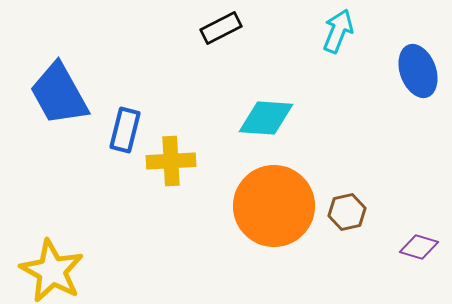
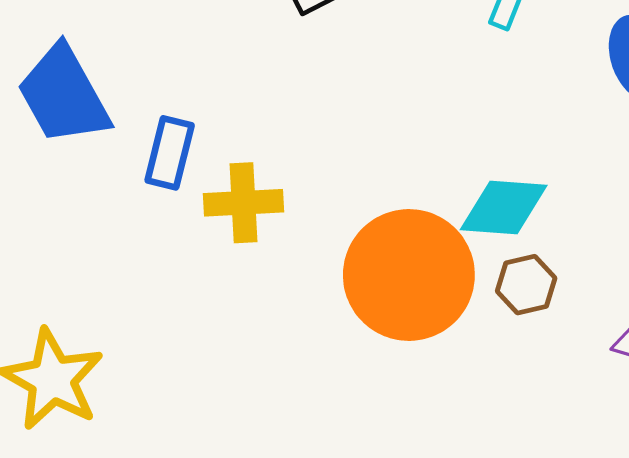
cyan diamond: (266, 118) -> (504, 208), moved

